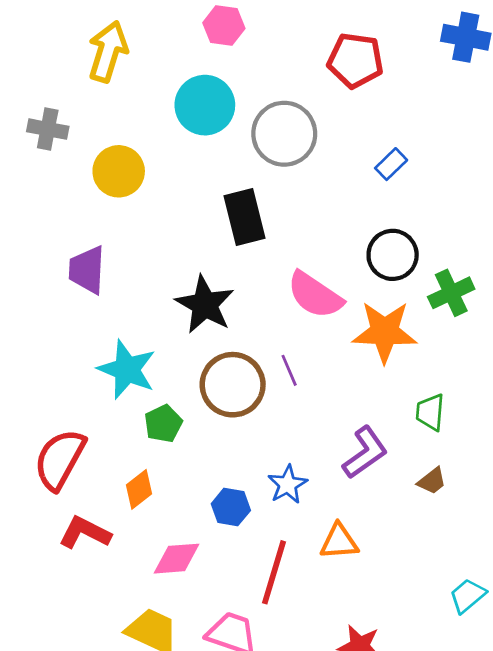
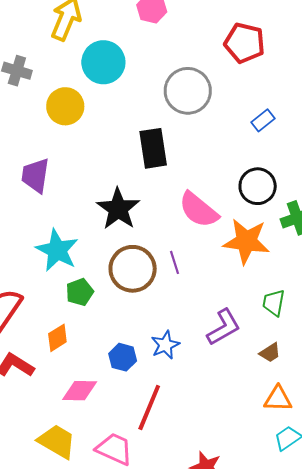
cyan circle: (205, 105) -> (103, 62), moved
orange triangle: (339, 542) -> (278, 399), moved

